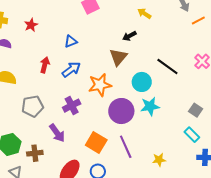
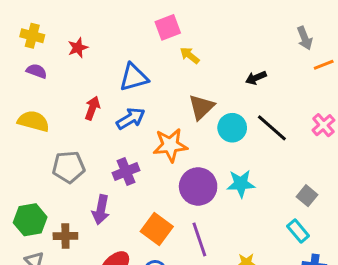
yellow arrow: (144, 13) -> (190, 55), moved
black arrow: (129, 36) -> (256, 78), moved
blue triangle: (71, 41) -> (134, 77), size x1.5
cyan circle: (142, 82) -> (232, 128), moved
purple arrow: (57, 133) -> (101, 210), turned 42

